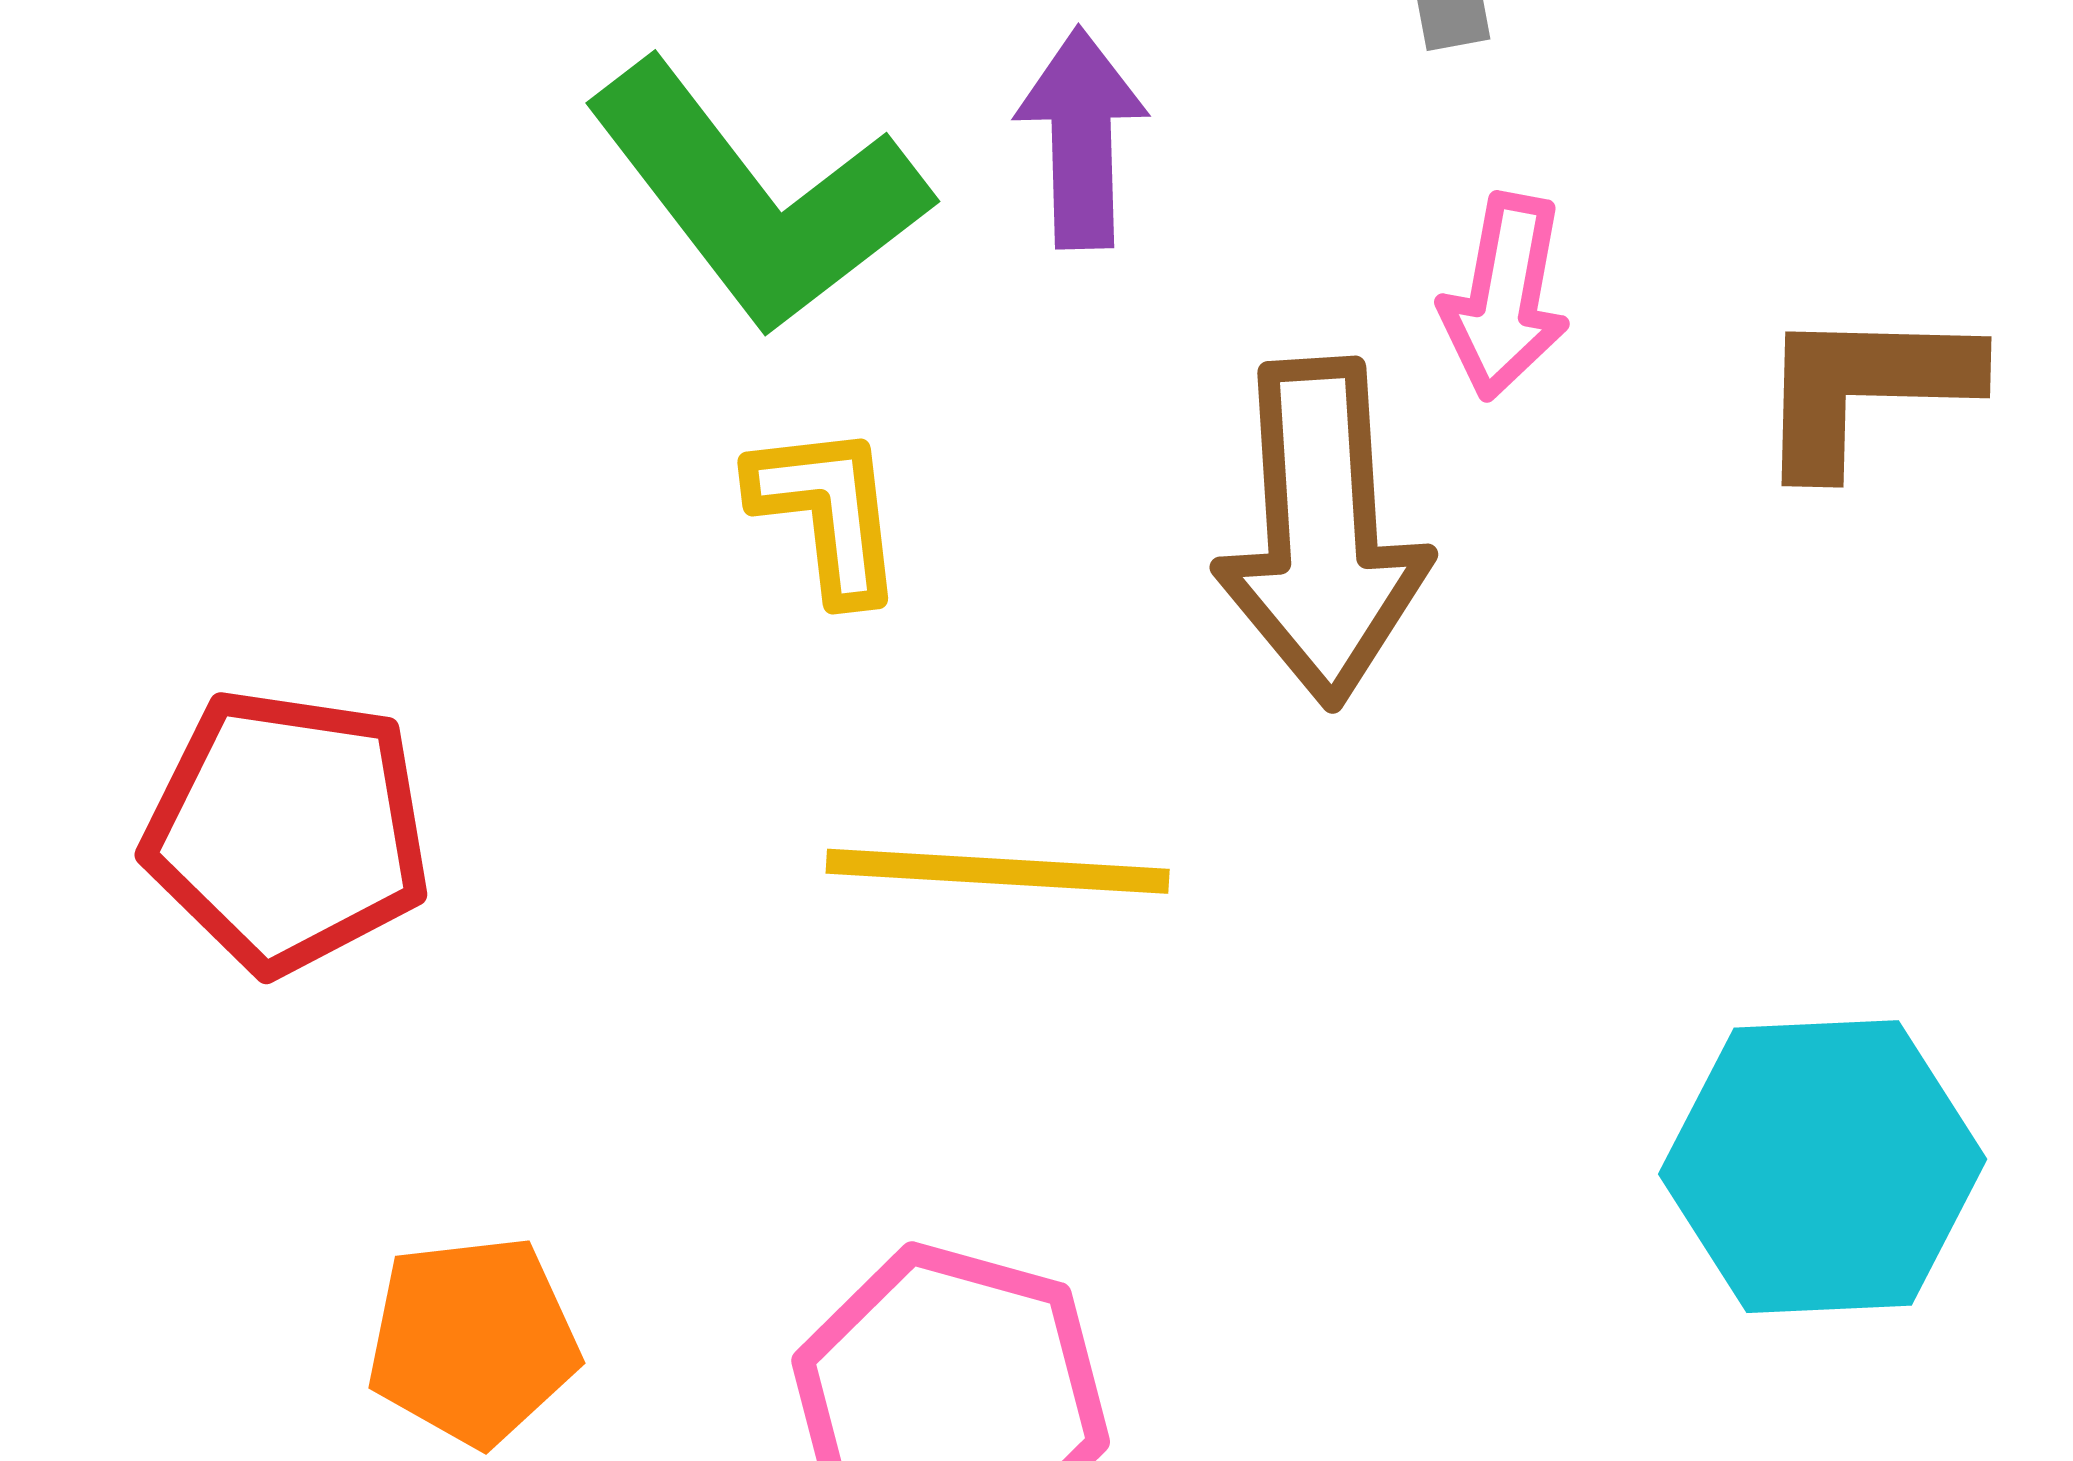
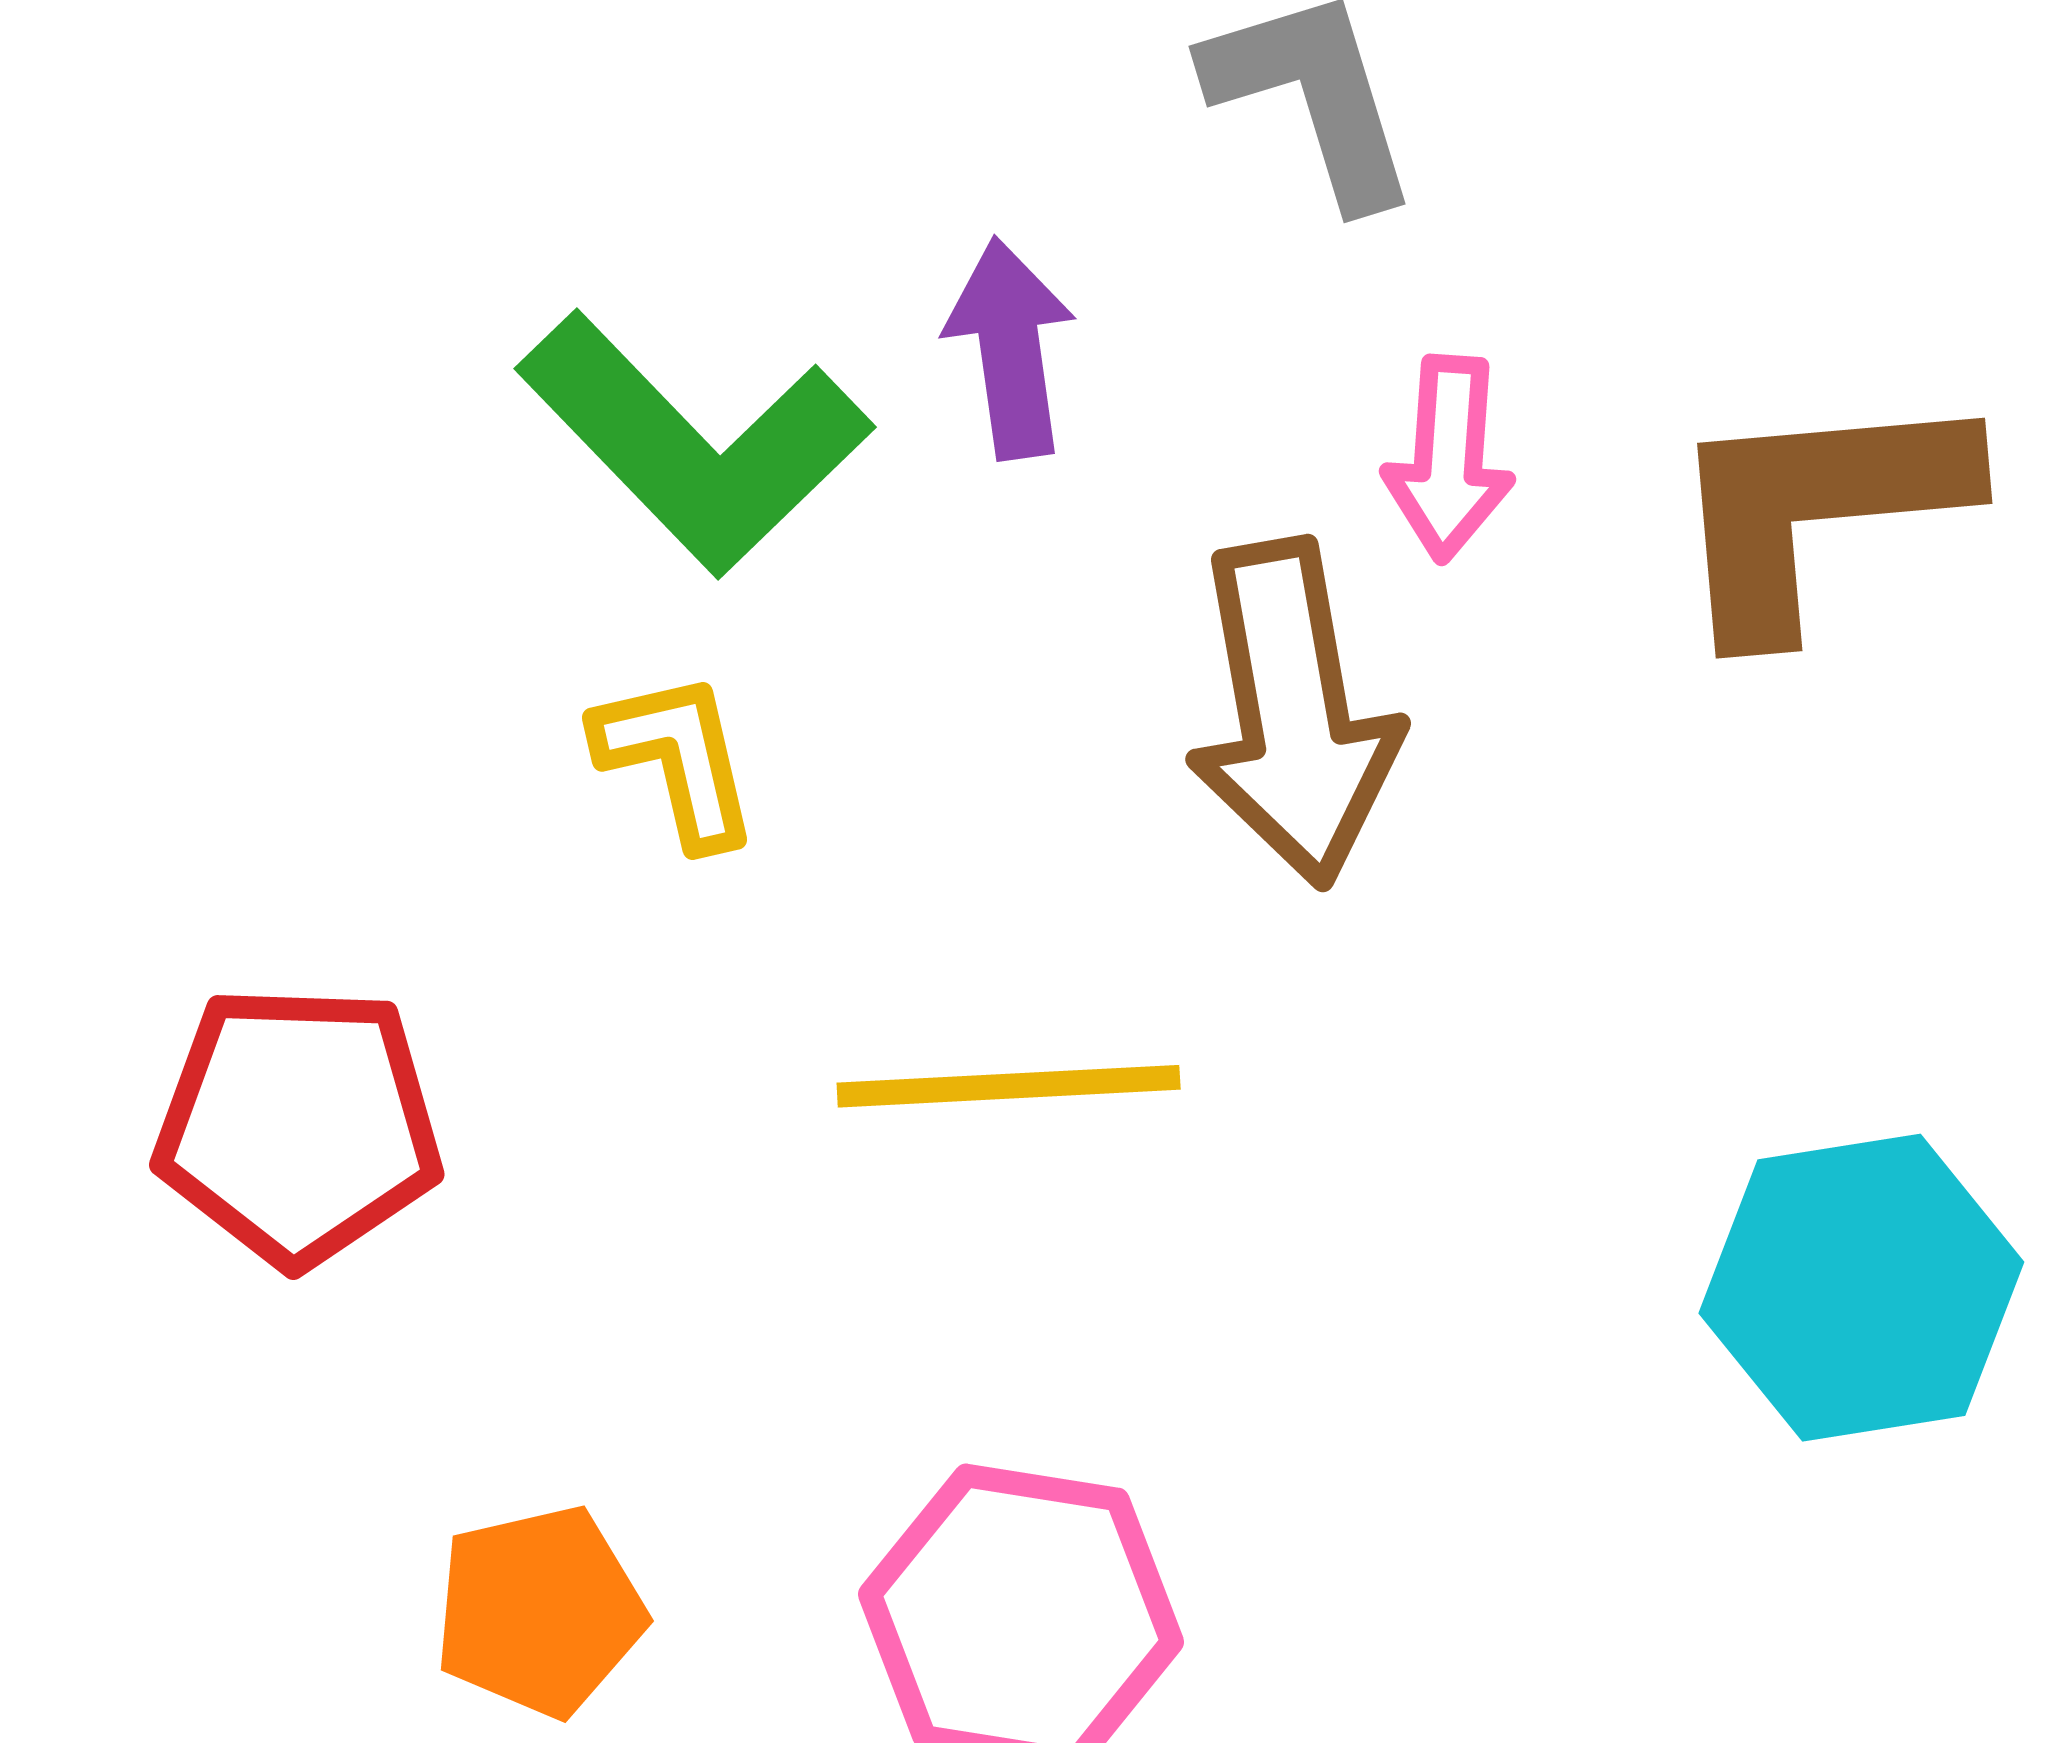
brown L-shape: (1865, 388) -> (1816, 510), size x1.4
yellow L-shape: (827, 512) -> (677, 759), moved

